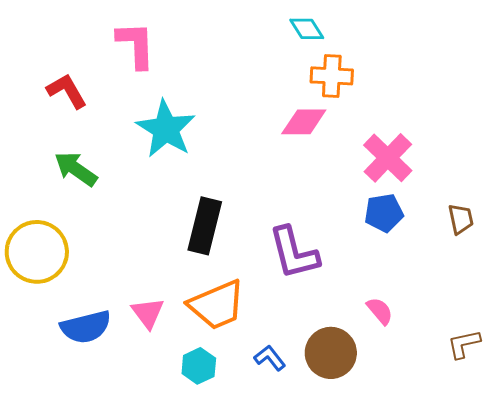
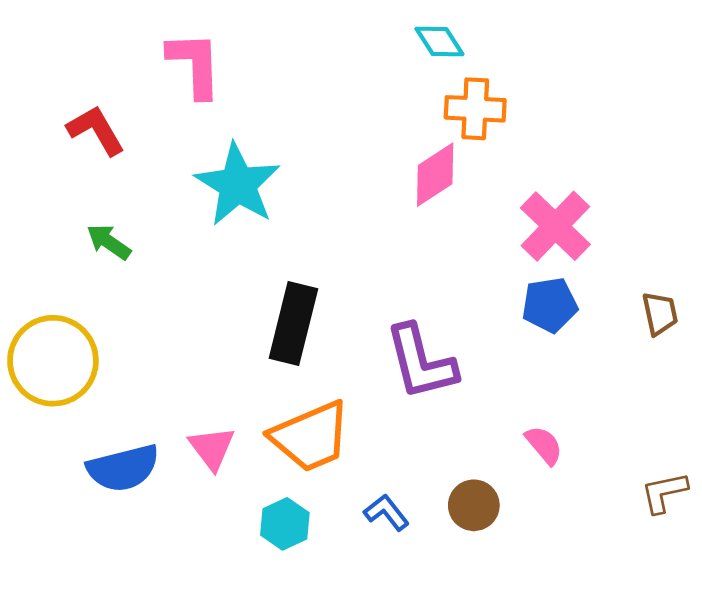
pink diamond: (304, 122) -> (435, 175), turned -33
green arrow: (76, 169) -> (109, 242), size x0.7
brown circle: (331, 353) -> (474, 505), size x0.7

